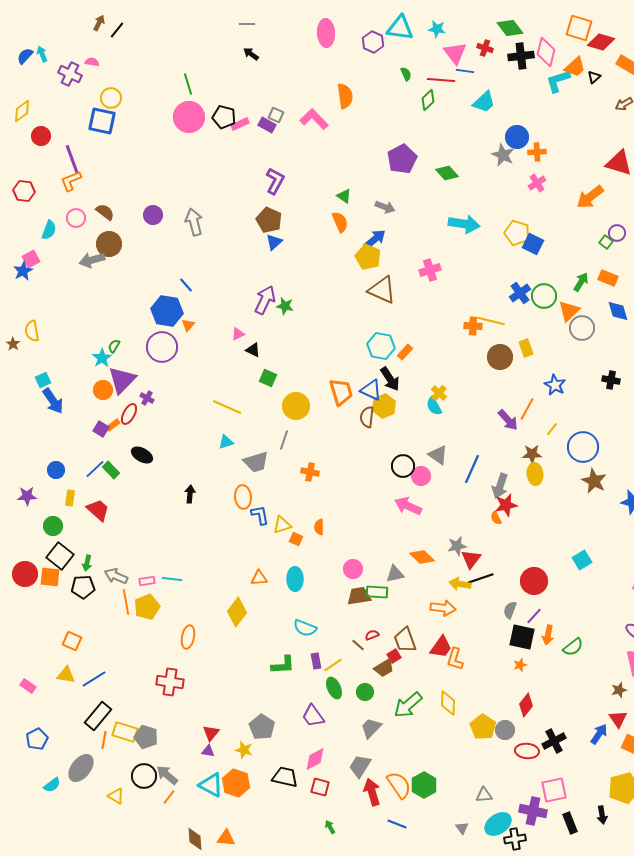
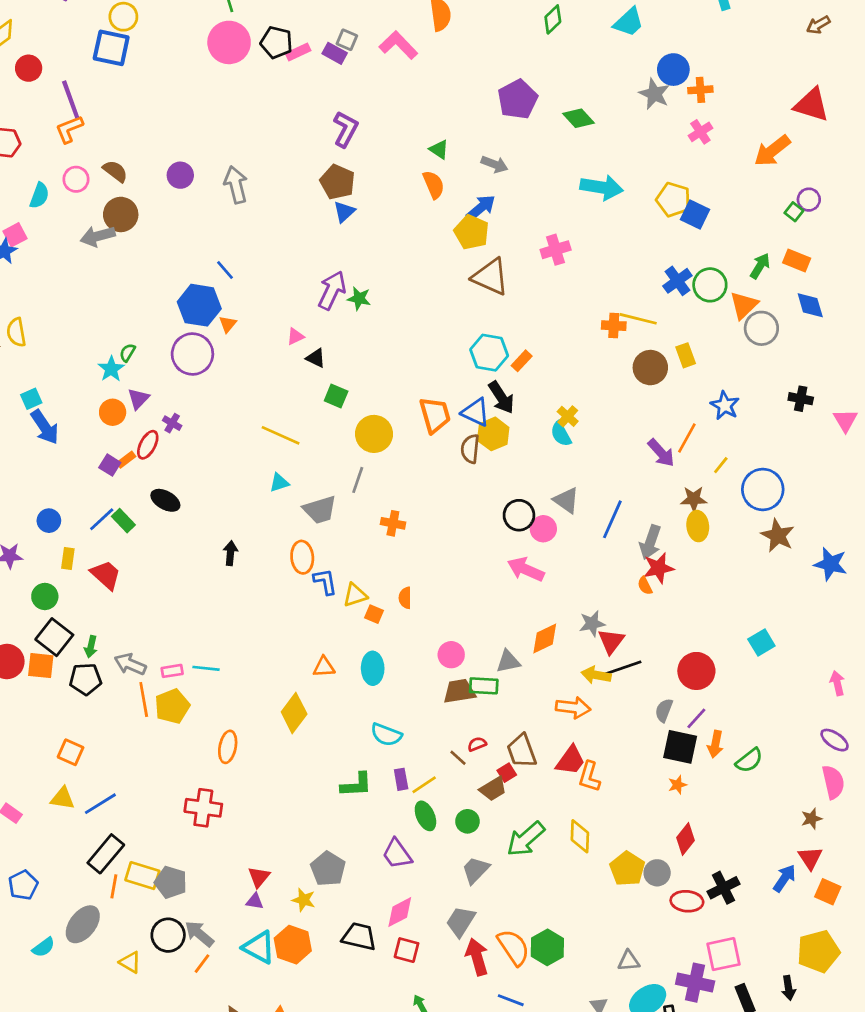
purple triangle: (122, 380) -> (138, 399), size x0.6
orange diamond: (422, 557) -> (545, 638), turned -70

